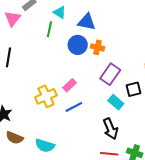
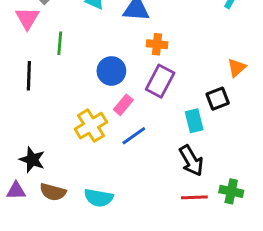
green line: (49, 29) -> (60, 43), moved
blue circle: (78, 45) -> (111, 71), moved
purple rectangle: (110, 74) -> (160, 81), moved
cyan rectangle: (116, 102) -> (194, 121), turned 42

